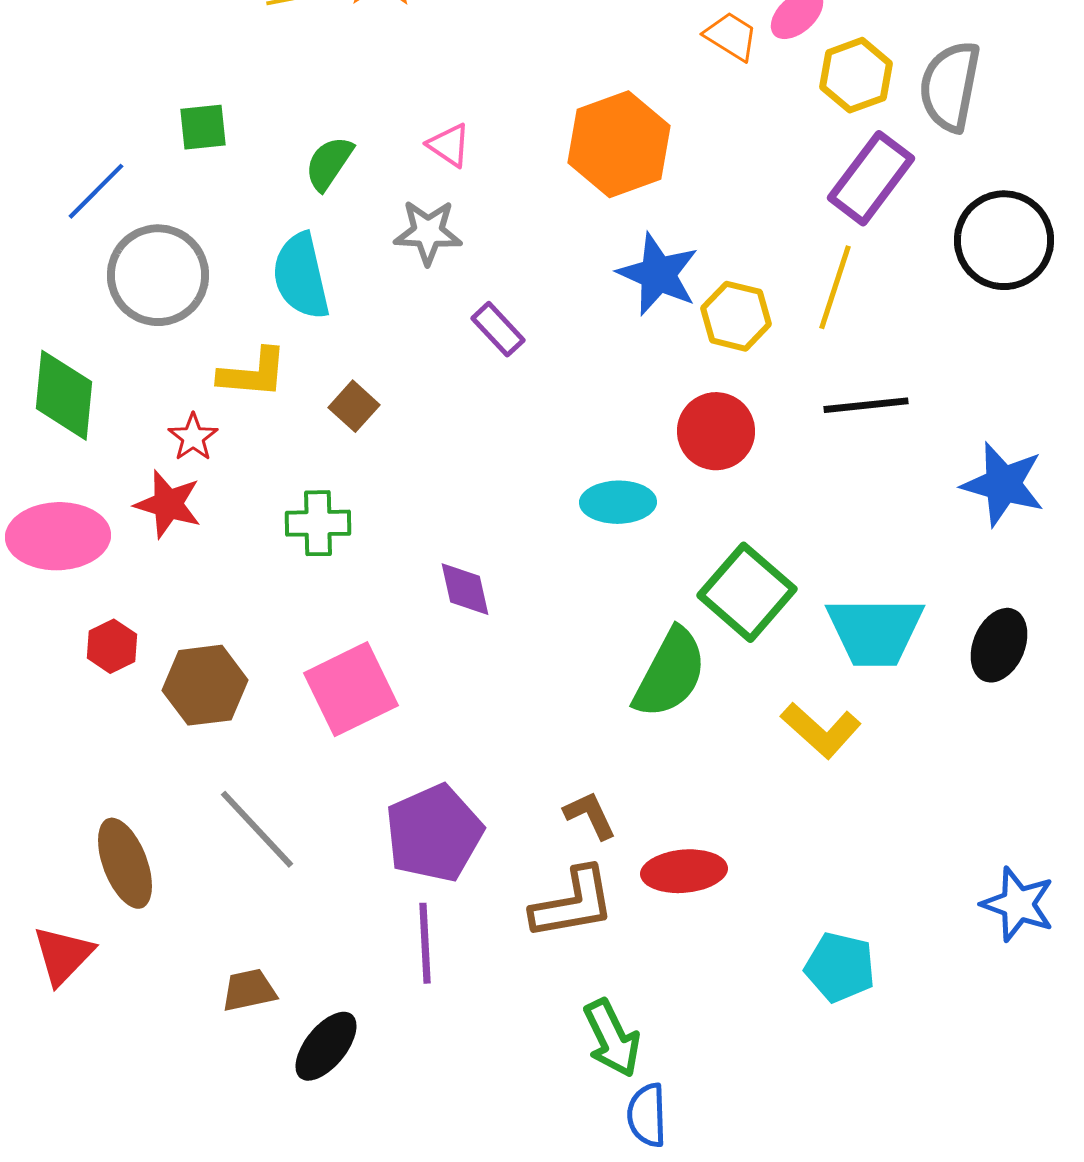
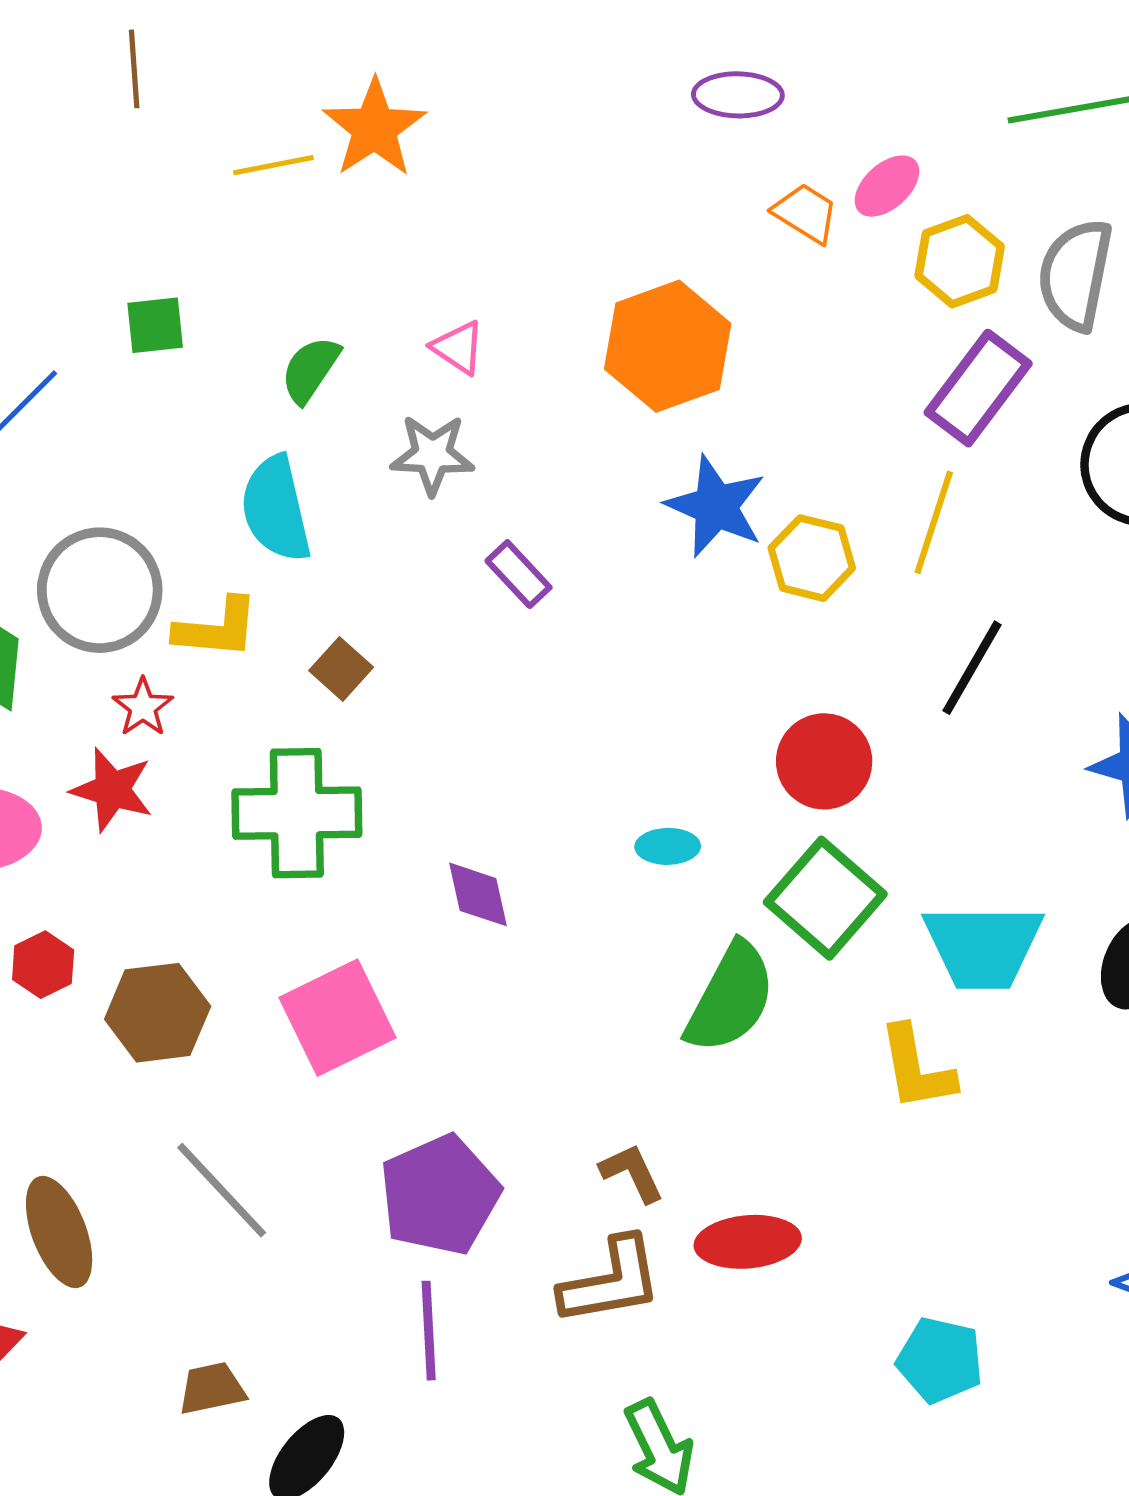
gray circle: (158, 275) -> (100, 590), moved
black line: (866, 405) -> (972, 668), turned -54
red circle: (716, 431) -> (824, 761), moved
cyan ellipse: (618, 502) -> (668, 846), moved, size x0.7
green cross: (318, 523) -> (297, 813), size x1.6
yellow L-shape: (821, 730) -> (917, 1068), turned 38

